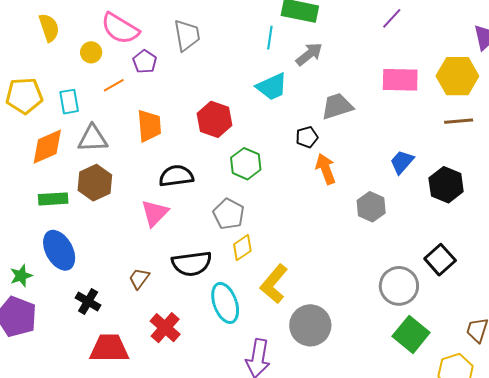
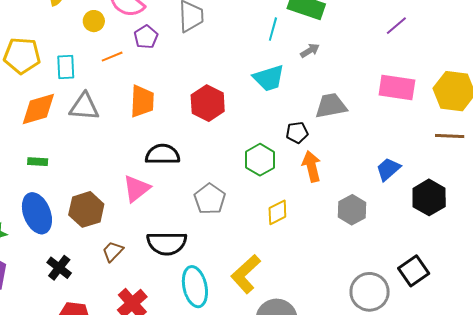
gray arrow: (309, 54) -> (310, 51), size x0.7
green hexagon: (246, 164) -> (260, 160), moved
brown hexagon: (95, 183) -> (86, 209), moved
green rectangle: (53, 199) -> (38, 162), size x0.7
yellow diamond: (242, 248) -> (277, 212), moved

